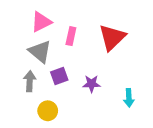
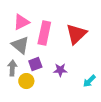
pink rectangle: (71, 36) -> (44, 33), size x1.6
cyan arrow: (129, 98) -> (89, 81), turned 48
yellow circle: (48, 111) -> (26, 81), moved

